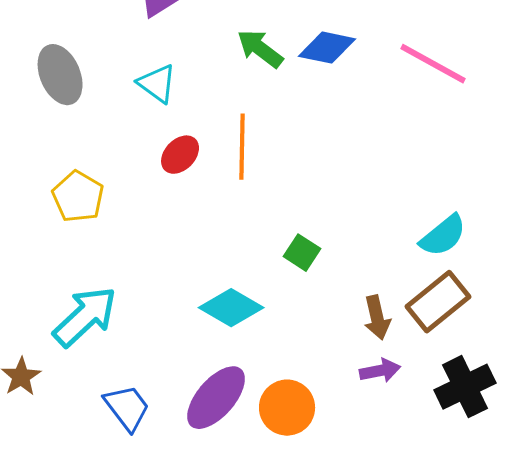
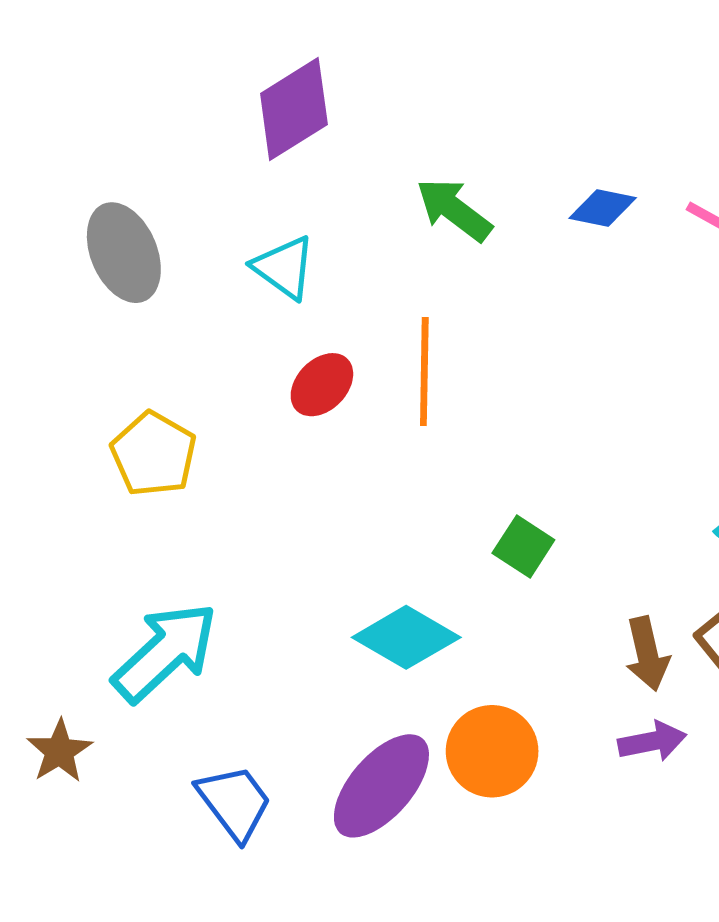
blue diamond: (327, 48) -> (603, 208), moved, size x0.7
orange circle: (287, 408) -> (492, 751), moved

